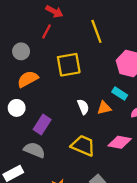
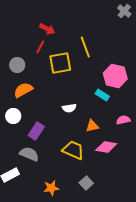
yellow square: (69, 65) -> (60, 63), moved
cyan rectangle: (120, 93) -> (102, 95), moved
white semicircle: (83, 107) -> (69, 108), moved, turned 104
orange triangle: (104, 108) -> (92, 126), moved

